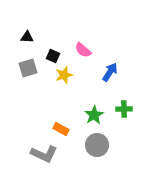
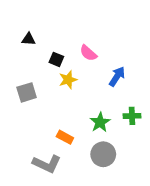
gray square: (28, 68) -> (27, 92), moved

